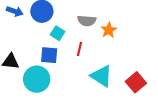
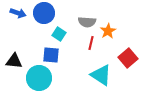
red line: (79, 49) -> (91, 43), moved
red square: (136, 82) -> (128, 58), moved

